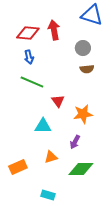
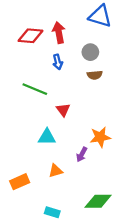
blue arrow: (29, 57) -> (58, 62), moved
orange star: (83, 114) -> (100, 137), moved
green diamond: (81, 169) -> (98, 201), moved

